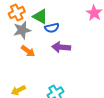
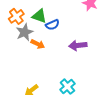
purple arrow: (61, 47) -> (78, 45), moved
orange arrow: (28, 51) -> (38, 44), moved

